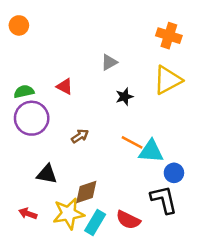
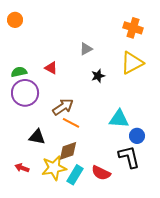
brown arrow: (80, 136) -> (63, 107), size x1.5
orange line: (132, 142) -> (71, 123), moved

